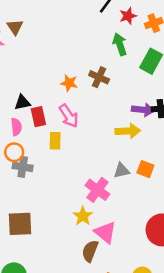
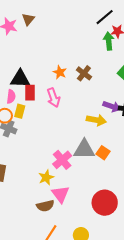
green arrow: (120, 44) -> (109, 41), moved
black triangle: (22, 102) -> (20, 79), size x1.5
yellow rectangle: (55, 141) -> (20, 111), moved
gray triangle: (122, 171) -> (84, 149), size x1.6
brown semicircle: (90, 251) -> (45, 206), turned -138

